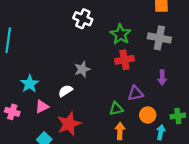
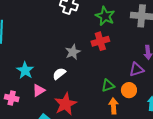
red cross: (124, 60) -> (100, 41), moved
purple triangle: (135, 93) -> (137, 70), moved
orange circle: (148, 115) -> (129, 90), moved

